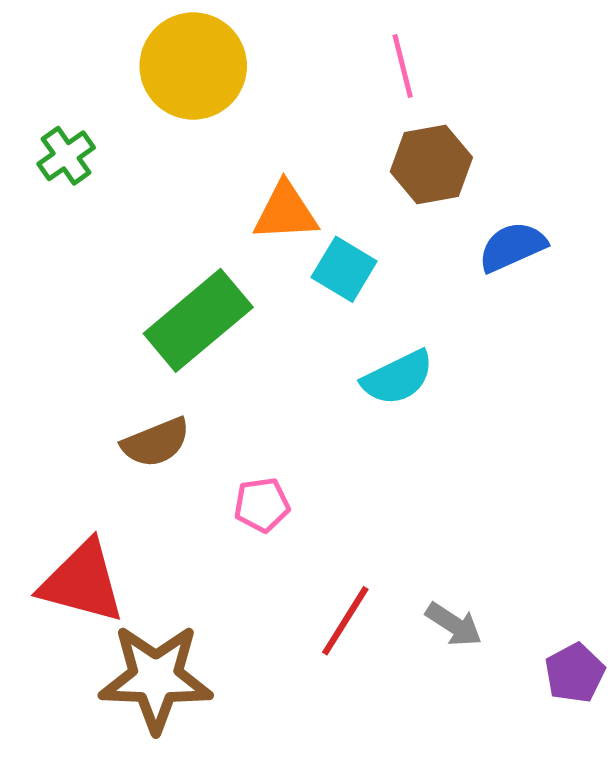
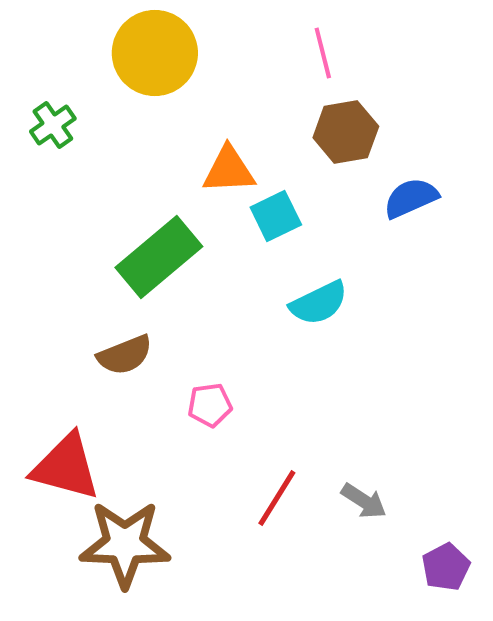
cyan square: (344, 269) -> (276, 216), turned 33
purple pentagon: (575, 673) -> (446, 567), moved

